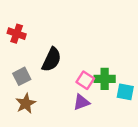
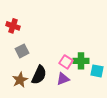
black semicircle: (52, 60) -> (39, 75), moved
gray square: (22, 76) -> (22, 51), moved

